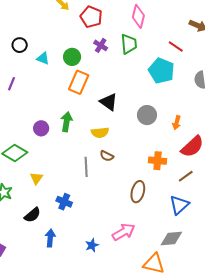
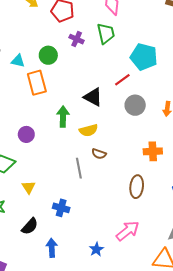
red line: (176, 46) -> (122, 80), moved, turned -63
orange rectangle: (79, 82) -> (37, 83), moved, turned -30
green arrow: (67, 122) -> (63, 117), moved

